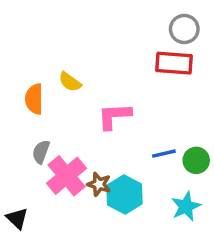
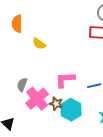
orange semicircle: (34, 99) -> (17, 24), moved
pink L-shape: (114, 116) -> (65, 80), moved

